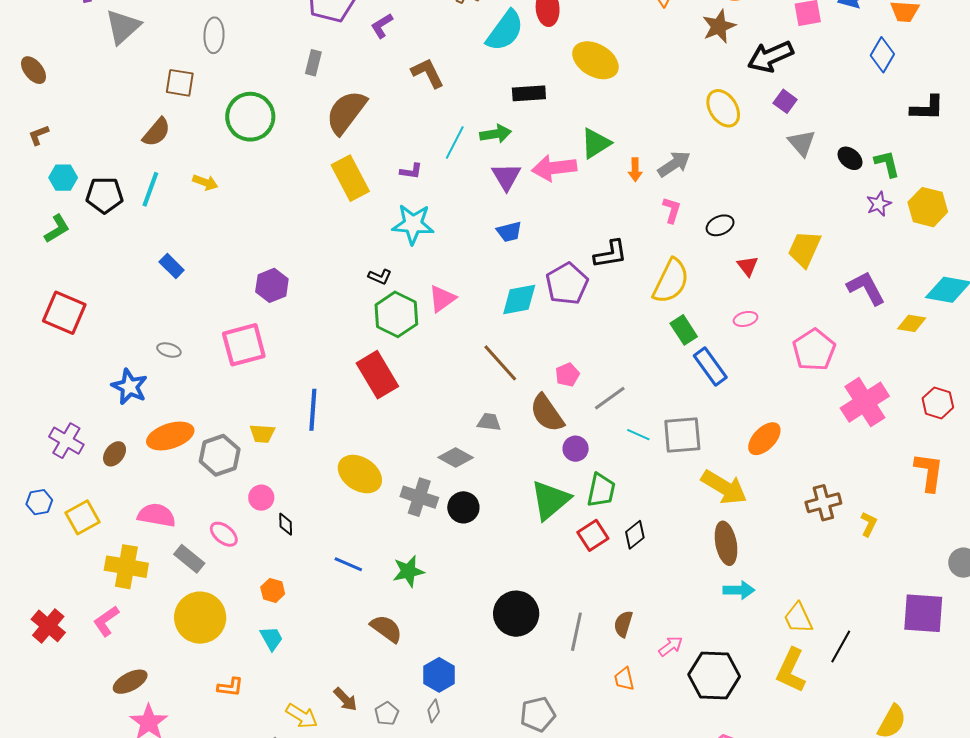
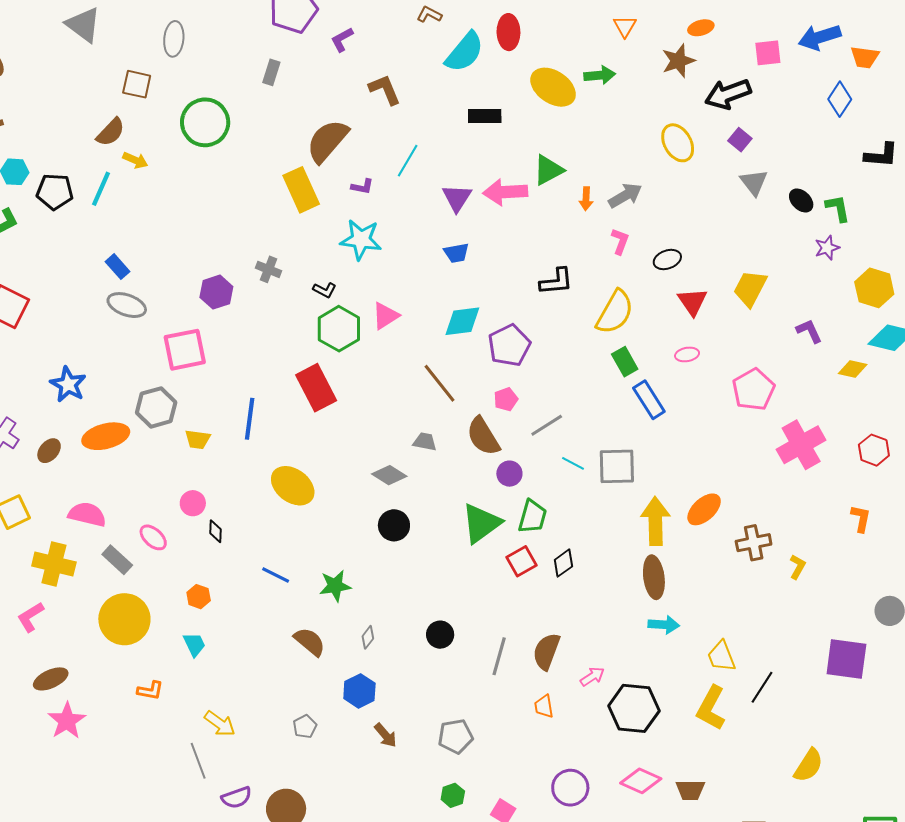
gray triangle: (123, 27) -> (83, 25), turned -45
brown semicircle: (346, 112) -> (327, 141), moved
green arrow: (496, 134) -> (600, 75), moved
yellow arrow: (205, 182) -> (135, 160), moved
yellow hexagon: (928, 207) -> (874, 288), moved
red triangle: (748, 266) -> (692, 302), size x1.4
purple pentagon: (567, 284) -> (509, 345), moved
purple L-shape: (866, 288) -> (809, 331), size x0.7
gray ellipse: (169, 350) -> (127, 305), moved, size x1.6
orange ellipse: (764, 439) -> (704, 509), moved
gray hexagon: (220, 455) -> (156, 407), moved
orange L-shape: (929, 472) -> (861, 519), size x0.7
yellow arrow: (724, 487) -> (655, 521), turned -126
gray cross: (419, 497) -> (268, 269), moved, size x0.7
black circle: (516, 614) -> (440, 635), size x0.6
brown semicircle: (623, 624) -> (546, 651), size x1.4
brown arrow: (345, 699) -> (385, 735), moved
gray diamond: (434, 711) -> (368, 637), moved

